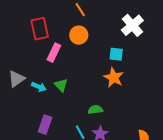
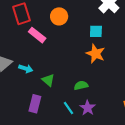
pink rectangle: (54, 53) -> (37, 35), turned -72
green triangle: (61, 85) -> (48, 80), moved

